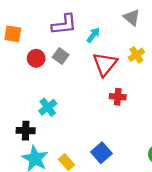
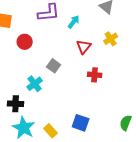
gray square: (61, 56) -> (54, 66), moved
red triangle: (105, 64) -> (84, 47), size x0.7
blue square: (101, 153) -> (81, 123), turned -30

